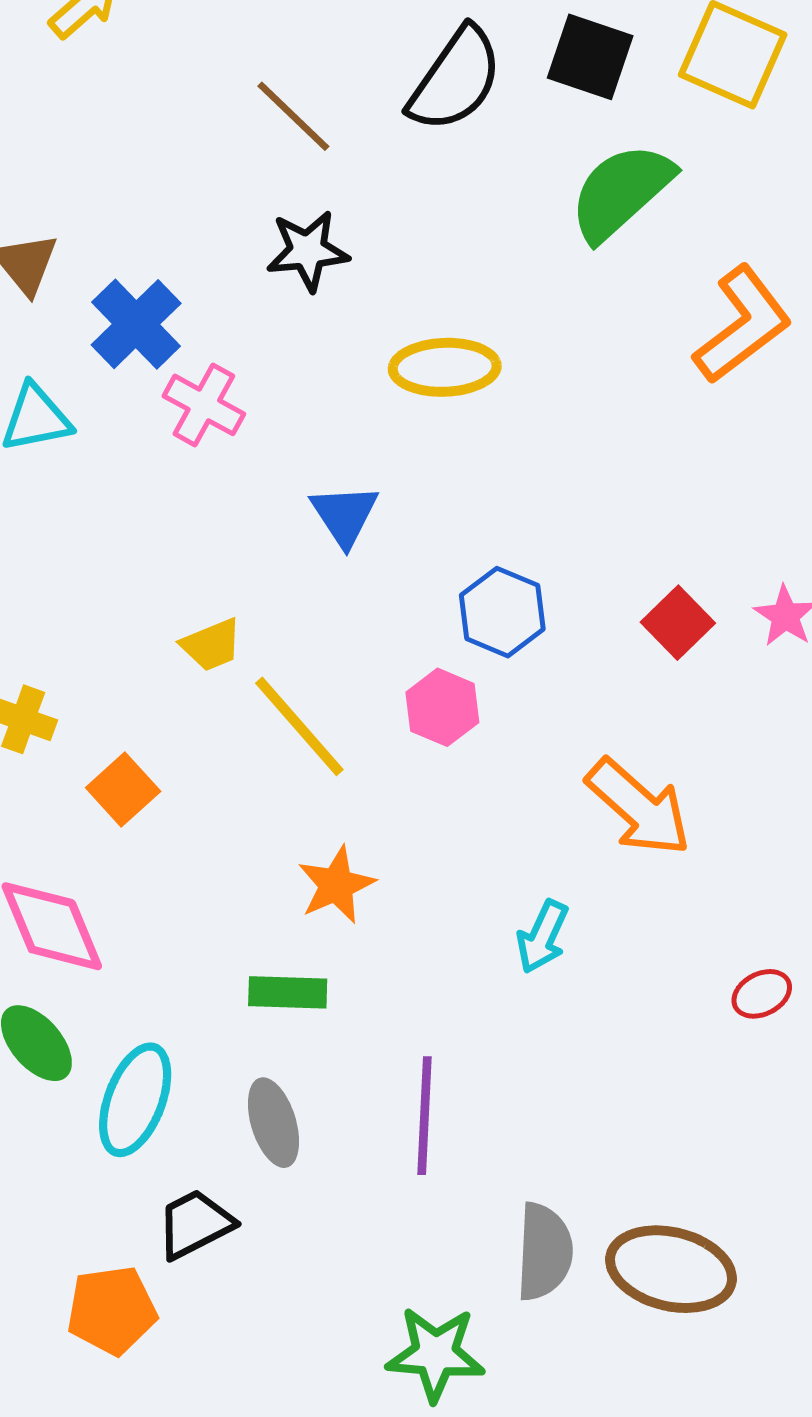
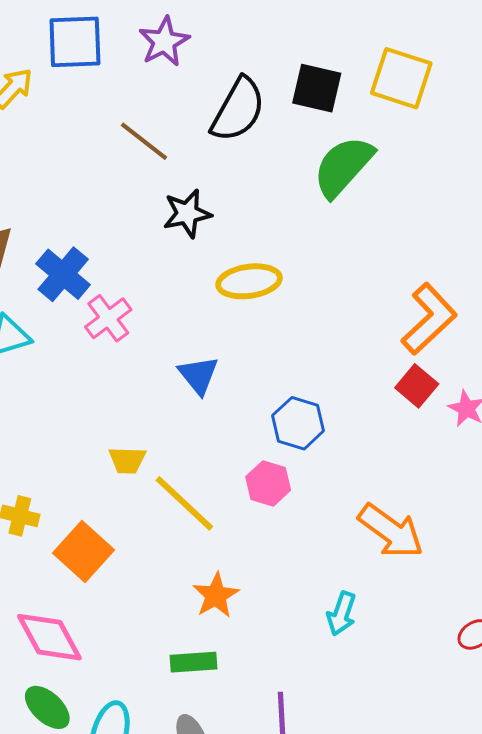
black star: (308, 251) -> (187, 213), moved
orange L-shape: (743, 325) -> (429, 319), moved
pink cross: (204, 405) -> (108, 318), turned 30
red square: (678, 623) -> (417, 386), moved
yellow trapezoid: (211, 645) -> (127, 460), turned 30
orange square: (123, 789) -> (83, 552), size x1.4

